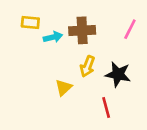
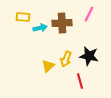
pink line: (130, 29) -> (89, 14), moved
yellow arrow: (87, 66) -> (66, 59), moved

